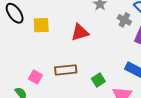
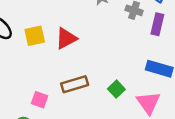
red triangle: (80, 32) -> (66, 38), moved

